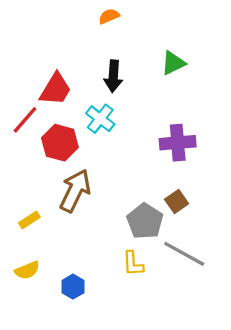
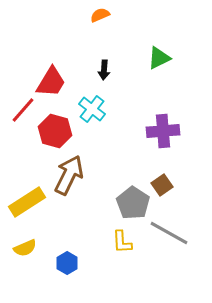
black arrow: (113, 76) -> (104, 70), size x0.7
yellow rectangle: (29, 220) -> (27, 202), size x1.8

